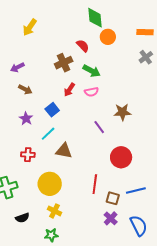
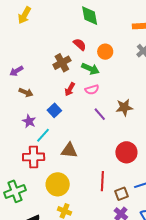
yellow arrow: (30, 27) -> (24, 15), moved
orange circle: (108, 37) -> (105, 52), moved
purple line: (99, 127) -> (100, 114), moved
cyan line: (48, 134) -> (43, 135), moved
red cross: (28, 155) -> (34, 157), size x1.5
brown square: (113, 198) -> (121, 194), turned -32

